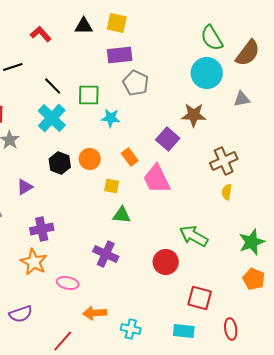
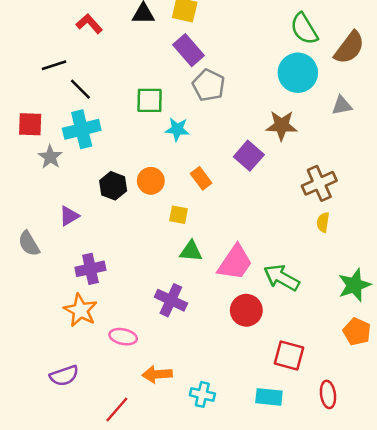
purple rectangle: (120, 55) -> (188, 50), turned 55
black line: (53, 86) -> (80, 89), moved
cyan cross: (52, 118) -> (82, 129), moved, turned 32
pink trapezoid: (157, 179) -> (235, 263), moved, turned -120

